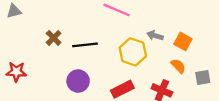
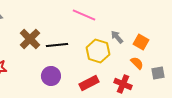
gray arrow: (155, 36) -> (117, 37), turned 32
brown cross: (54, 38) -> (30, 39), size x1.5

